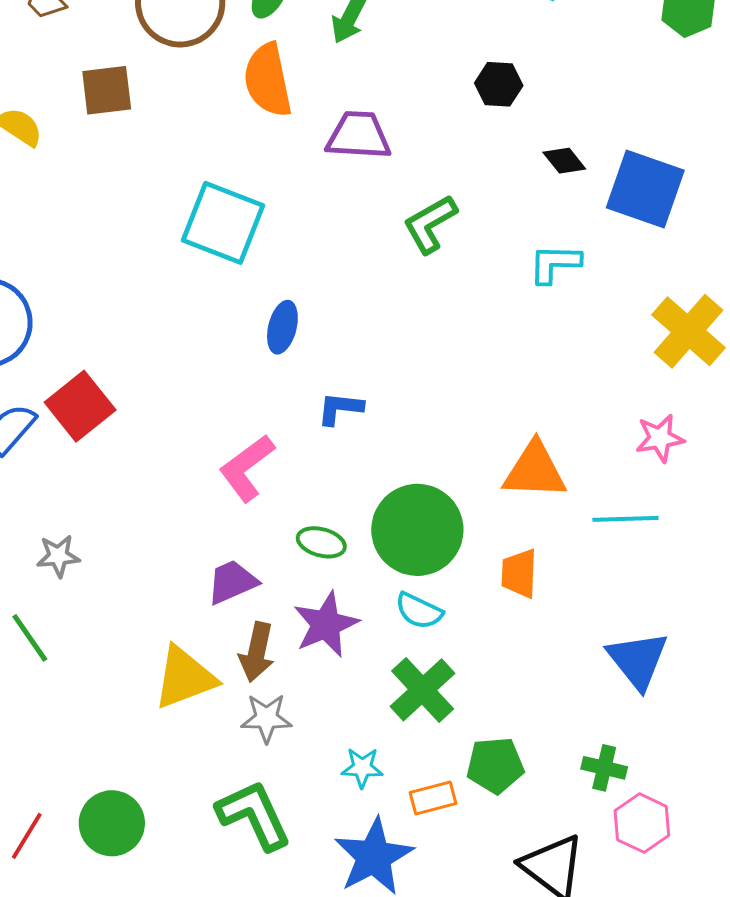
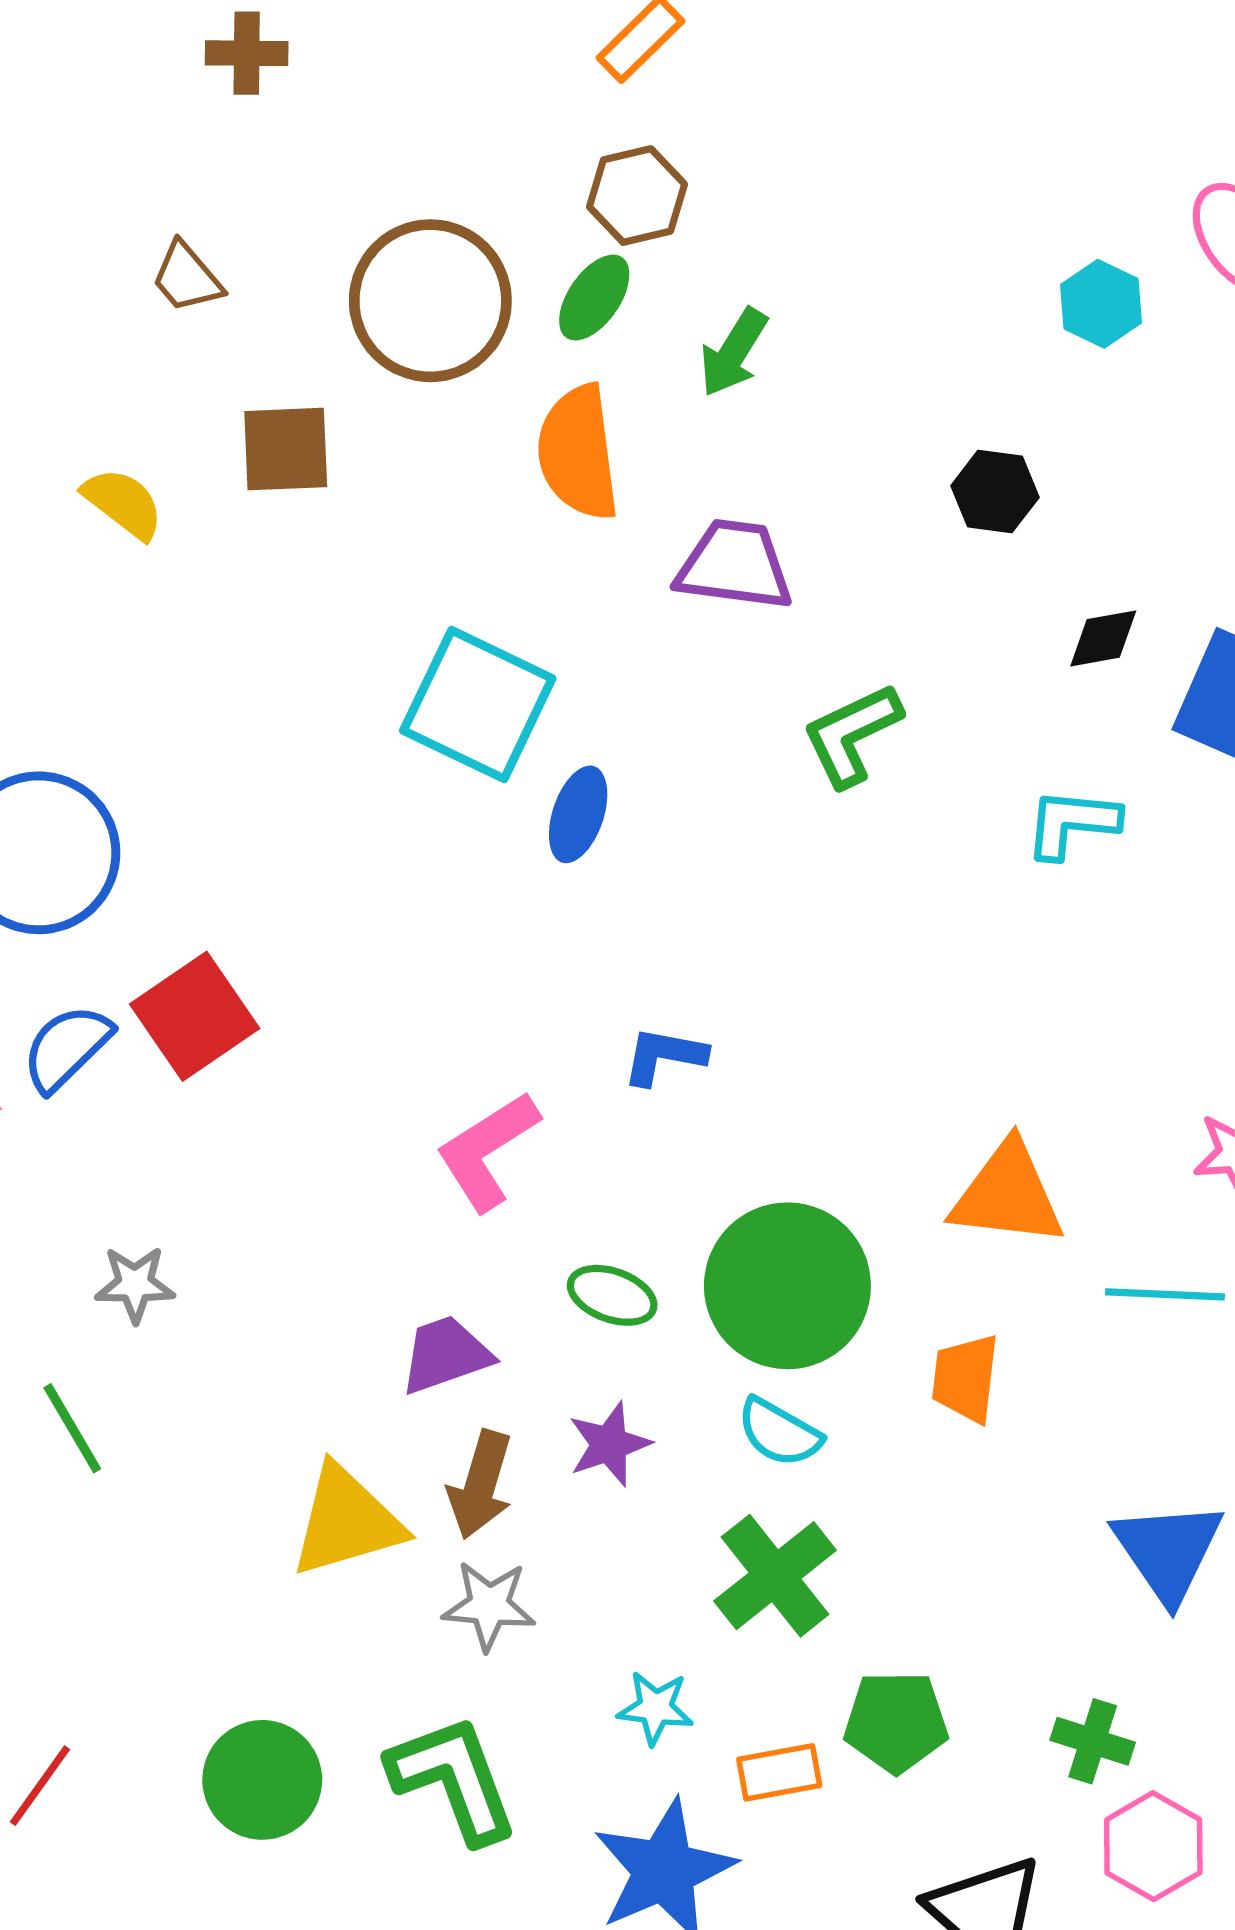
black diamond: (564, 161) -> (1103, 638), turned -66
blue ellipse: (282, 327) -> (578, 814), moved
purple star: (326, 624) -> (609, 1444), size x0.7
green circle: (112, 823) -> (262, 1780), moved

